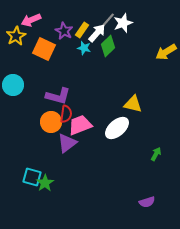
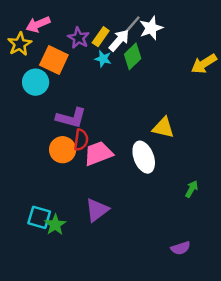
cyan circle: (13, 85) -> (36, 82), moved
white ellipse: (117, 128) -> (144, 157), turned -70
purple triangle: (67, 143) -> (97, 210), moved

